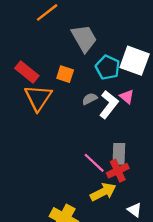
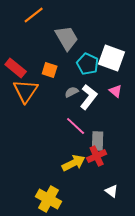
pink triangle: (127, 97) -> (116, 91), moved
pink line: (94, 163) -> (76, 126), moved
yellow arrow: (103, 192) -> (74, 163), moved

